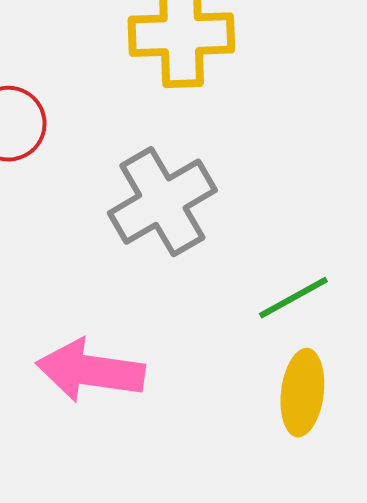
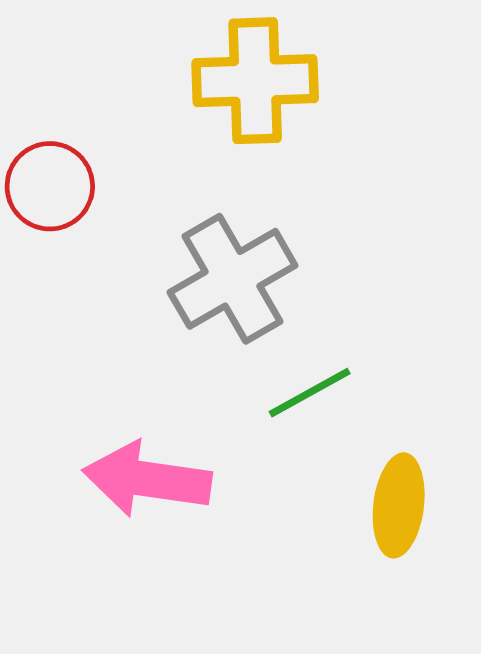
green line: (293, 298) -> (310, 393), moved

